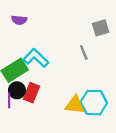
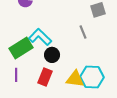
black circle: (17, 90) -> (52, 55), moved
red rectangle: (31, 93) -> (45, 77), moved

